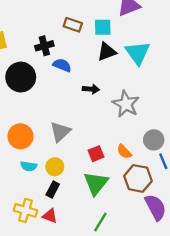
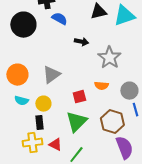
cyan triangle: (138, 53) -> (124, 16), turned 40
orange semicircle: (124, 152) -> (101, 86), moved, turned -48
black rectangle: (53, 190) -> (39, 123), turned -40
yellow cross: (25, 210) -> (32, 143), moved, turned -30
red triangle: (50, 216) -> (55, 145), moved

